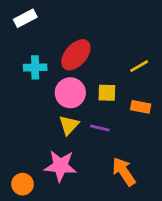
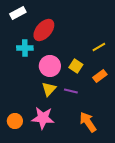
red ellipse: (76, 55) -> (44, 30), moved
yellow square: (107, 93) -> (76, 66), turned 32
orange rectangle: (141, 107) -> (100, 76), turned -48
orange circle: (22, 184) -> (15, 121), moved

